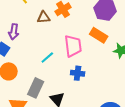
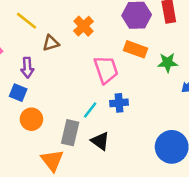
brown triangle: (44, 17) -> (51, 43), moved
cyan line: (47, 58) -> (90, 110), moved

